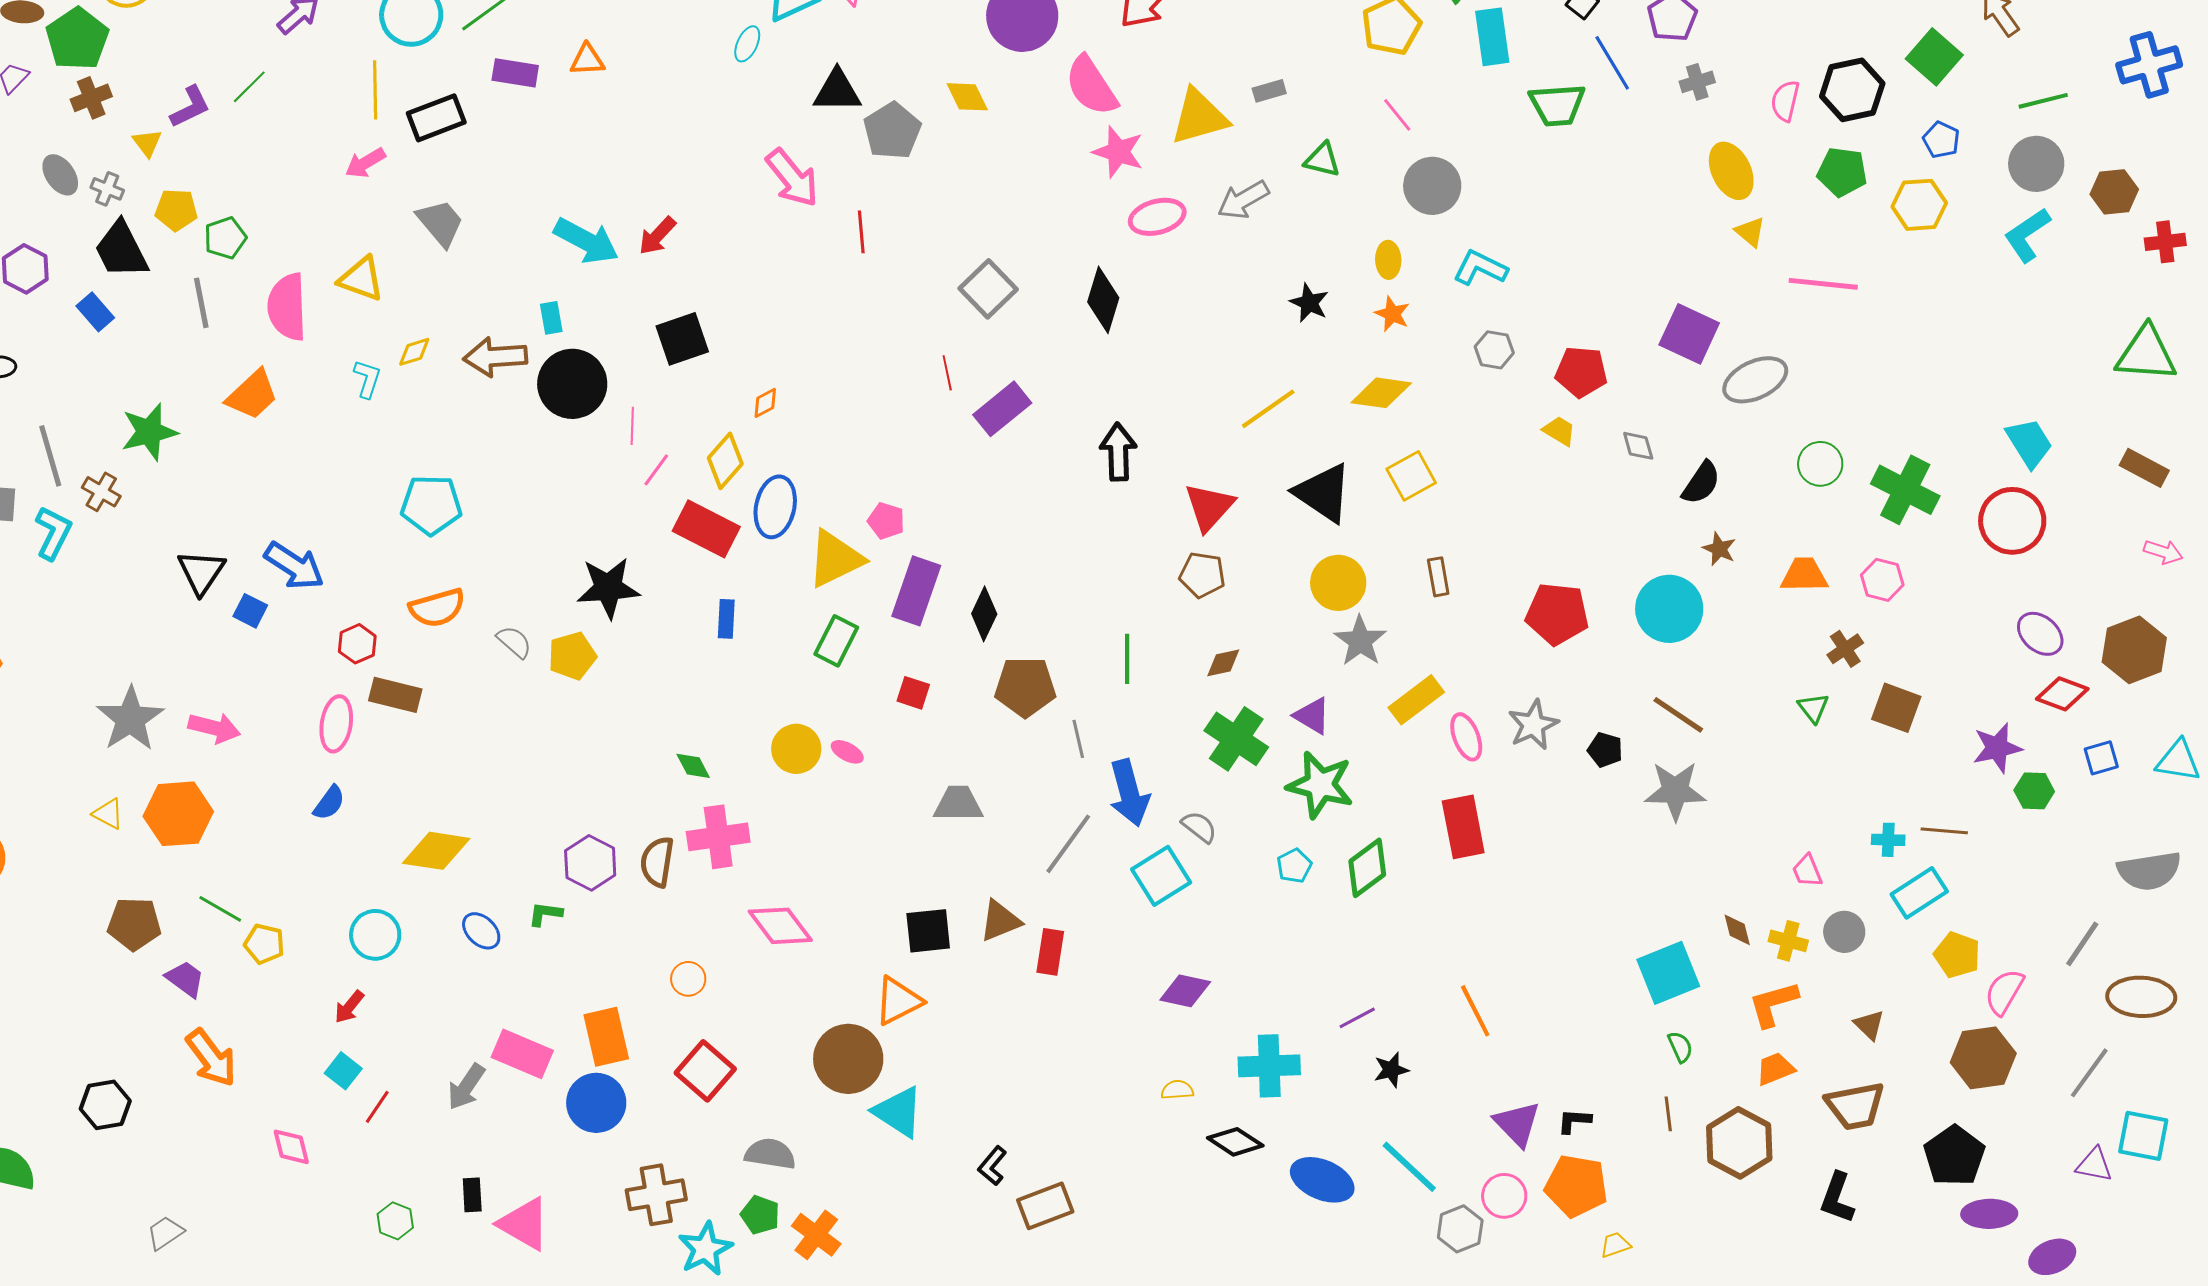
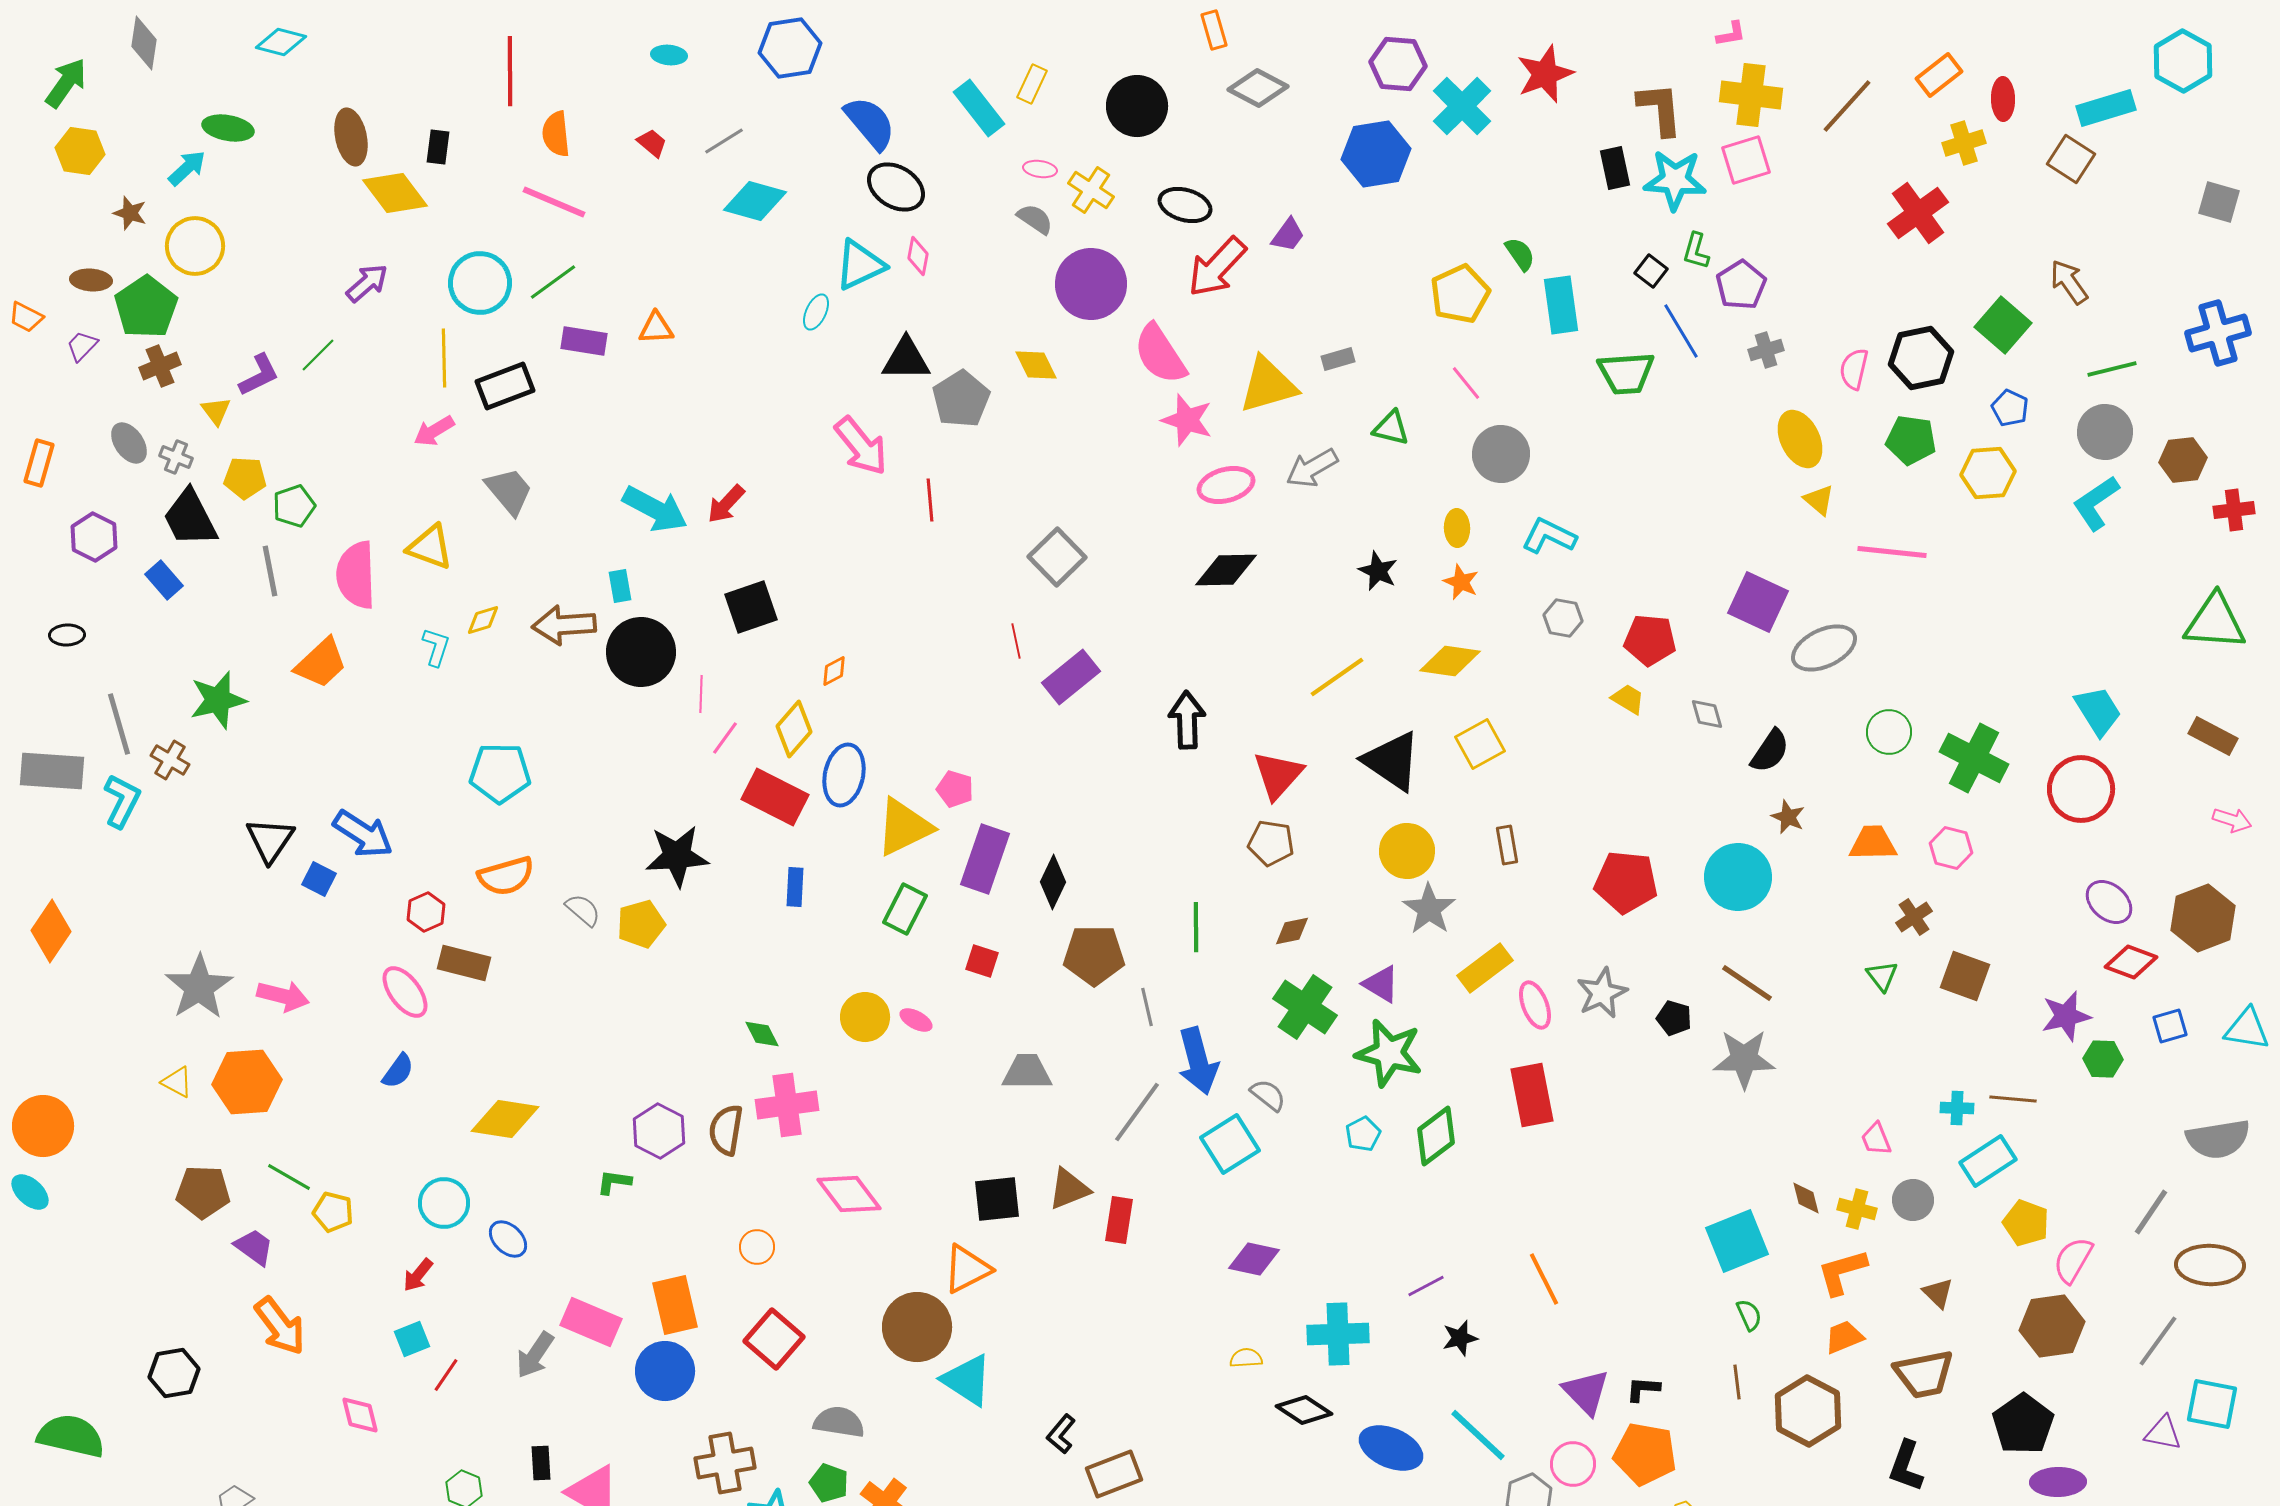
black diamond: (1103, 300) -> (1226, 570), moved, turned 72
pink ellipse: (336, 724) -> (405, 992), turned -46
blue ellipse: (481, 931) -> (508, 1239), moved
cyan square: (343, 1071) -> (412, 1339), turned 30

